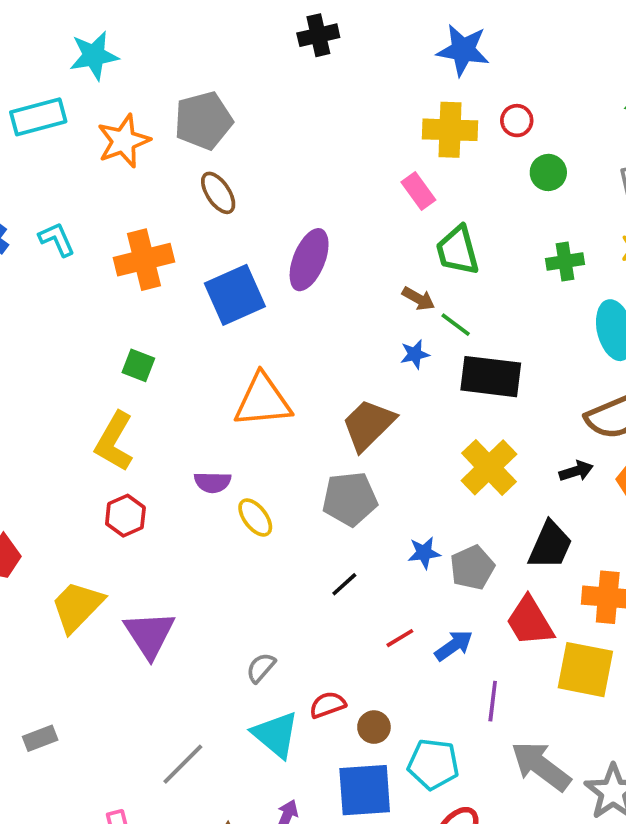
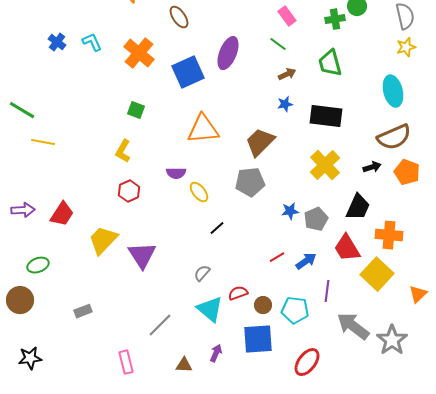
green trapezoid: (457, 250) -> (330, 63), moved
orange cross: (144, 260) -> (139, 53), turned -36
green cross: (565, 262) -> (335, 19), moved
brown arrow: (418, 299) -> (287, 74), turned -54
green line: (456, 325) -> (278, 44), moved
yellow L-shape: (114, 441) -> (123, 151), size x0.7
black line: (344, 584) -> (217, 228), moved
yellow square: (585, 670) -> (377, 274), turned 32
cyan pentagon: (433, 764) -> (295, 310), moved

